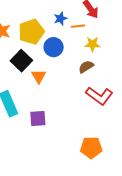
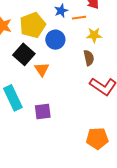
brown semicircle: (86, 67) -> (89, 58), turned 112

